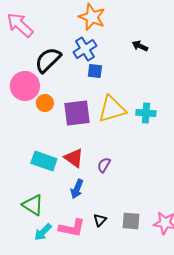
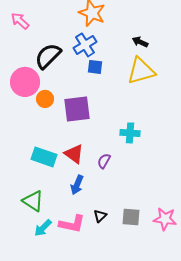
pink arrow: (20, 25) -> (20, 21), size x0.7
yellow triangle: (112, 109) -> (141, 71), moved
cyan cross: (146, 113) -> (130, 133), moved

